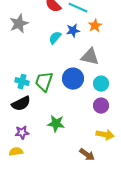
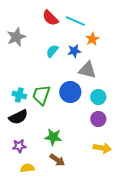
blue star: (73, 31) -> (74, 51), moved
yellow semicircle: (16, 152) -> (27, 168), moved
brown arrow: (87, 155) -> (57, 160), moved

